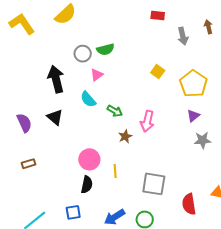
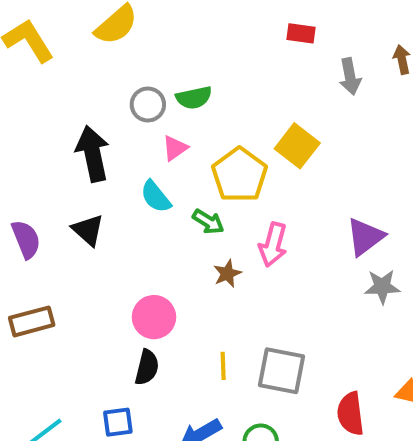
yellow square: (158, 72) -> (297, 146), size x1.5
yellow pentagon: (193, 84) -> (240, 175), moved
purple triangle: (193, 116) -> (365, 237), size x1.5
brown rectangle: (29, 164) -> (32, 321), size x1.5
yellow line: (115, 171) -> (223, 366), moved

